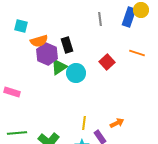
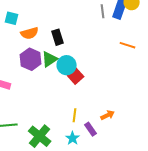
gray line: (100, 19) -> (103, 11), moved
purple hexagon: (47, 54) -> (31, 59), moved
red square: (107, 62) -> (76, 76), moved

